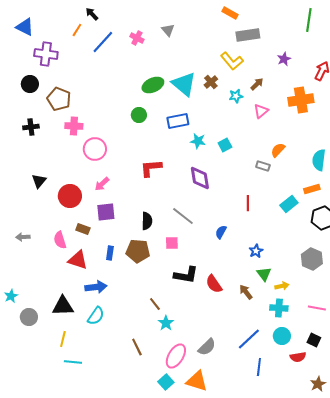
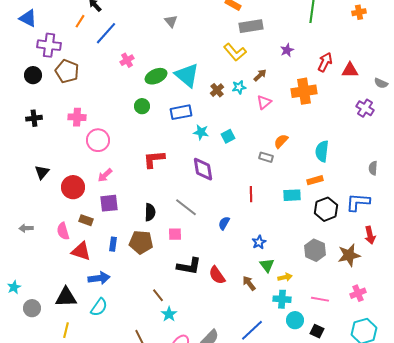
pink cross: (137, 38) -> (127, 60), moved, turned 32
brown cross: (211, 82) -> (217, 90), moved
brown pentagon: (59, 99) -> (67, 71), moved
cyan rectangle: (289, 204) -> (292, 195), turned 36
cyan circle: (282, 336) -> (295, 320), moved

